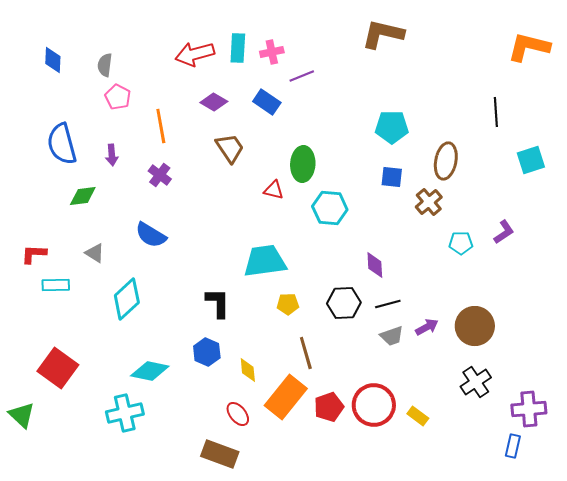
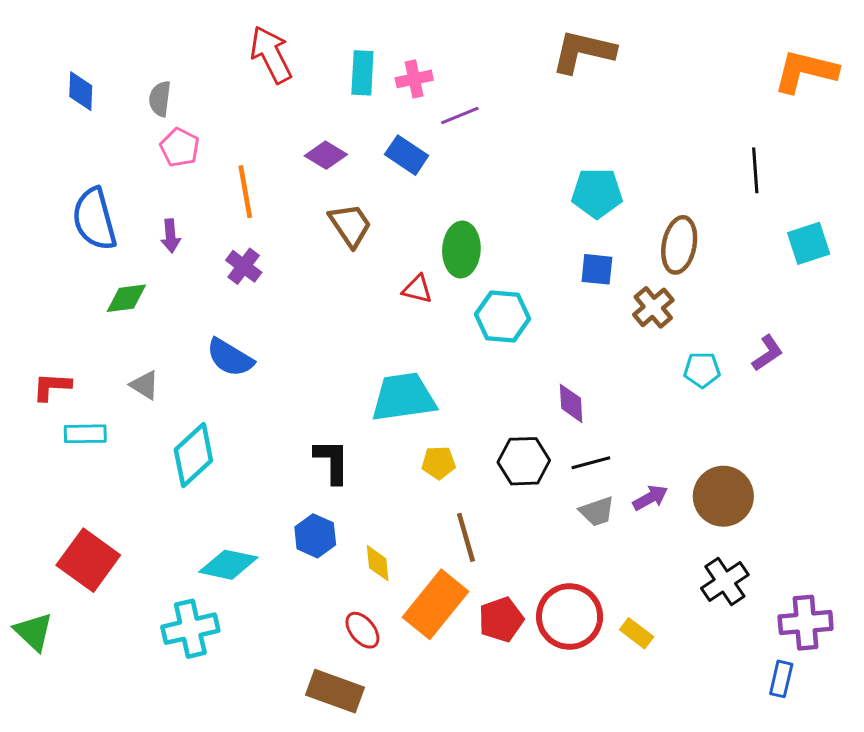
red arrow: (195, 54) -> (271, 55), moved, turned 78

